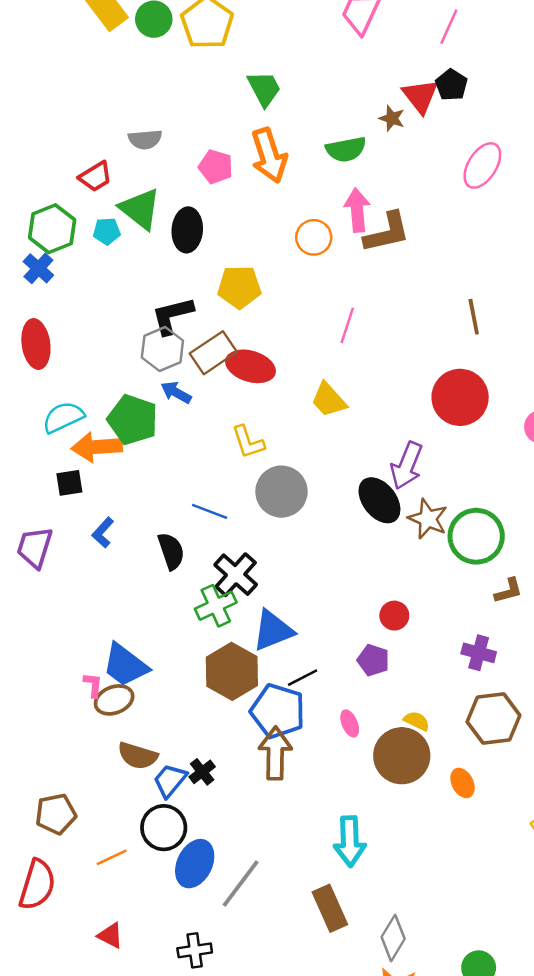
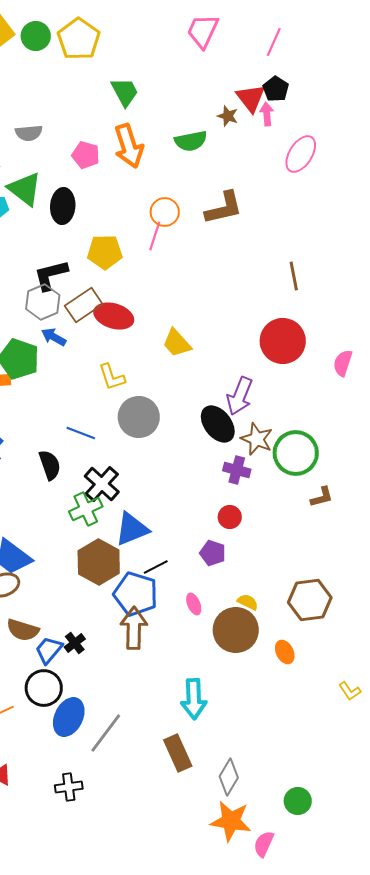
pink arrow: (357, 210) -> (267, 114), moved, size x0.7
pink line: (347, 325) -> (155, 236), moved
purple cross: (479, 653) -> (237, 470), moved

